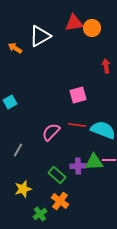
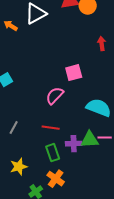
red line: (77, 125) -> (51, 128), moved
pink semicircle: (51, 132) -> (55, 96), moved
green rectangle: (57, 175) -> (53, 153), turned 30

